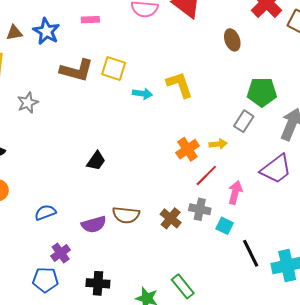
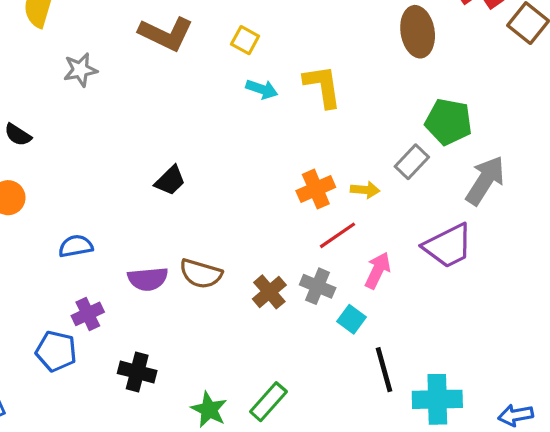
brown ellipse: (232, 40) -> (418, 32), size x1.4
yellow square: (114, 69) -> (245, 40), moved, size x0.7
green rectangle: (183, 286) -> (268, 402), turned 70

